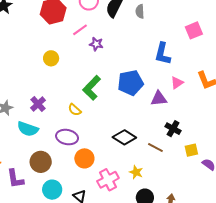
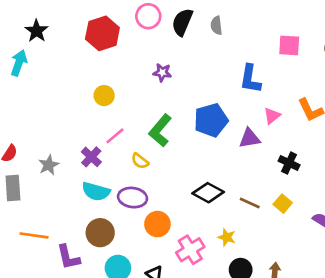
pink line: (80, 30) -> (115, 136), moved
pink square: (194, 30) -> (289, 45), turned 30
cyan semicircle: (28, 129) -> (96, 191), moved
black cross: (173, 129) -> (289, 163), moved
yellow square: (191, 150) -> (283, 204), moved, turned -32

